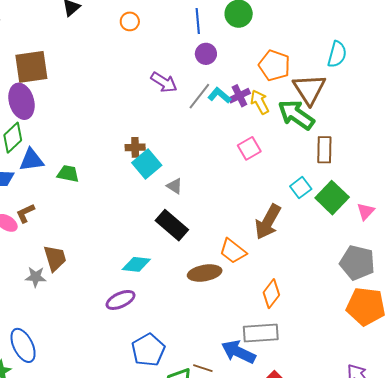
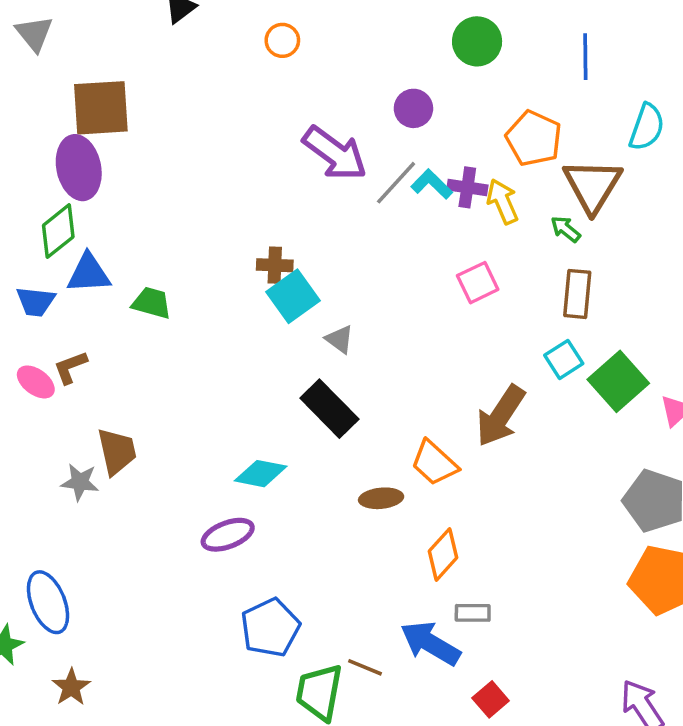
blue line: (198, 21) -> (585, 57), moved
purple arrow: (164, 82) -> (335, 153), size x1.4
purple cross: (239, 96) -> (467, 187), turned 30
green arrow: (296, 115) -> (566, 229), size x0.5
brown rectangle: (324, 150) -> (577, 294), moved
brown ellipse: (205, 273) -> (381, 498), size x0.7
orange diamond: (271, 294) -> (443, 554), moved
gray rectangle: (261, 333) -> (473, 613), size x0.6

